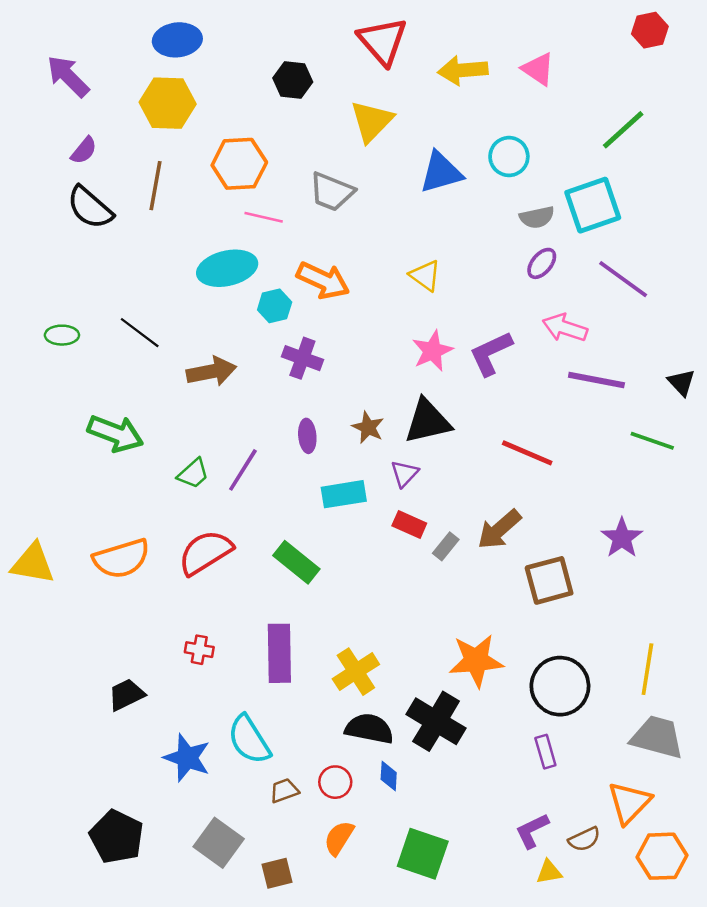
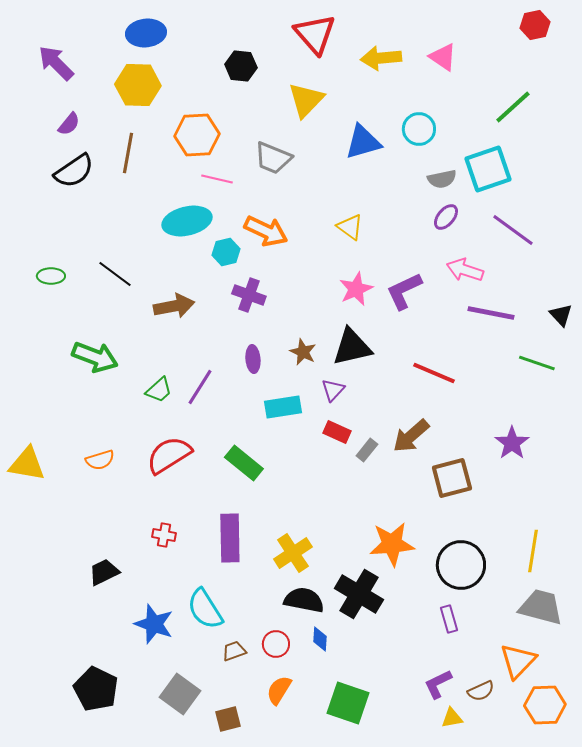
black semicircle: (90, 208) -> (74, 171), turned -75
orange semicircle: (121, 559) -> (100, 460), size x0.6

